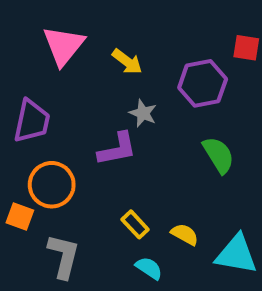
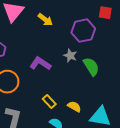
gray star: (143, 113) -> (70, 56), moved
purple L-shape: (117, 149) -> (40, 64), turned -135

